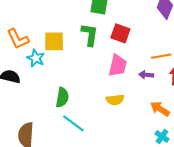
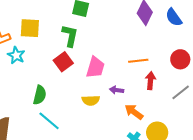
red square: (120, 33) -> (63, 62), moved, turned 30
yellow square: (54, 41) -> (30, 28), moved
purple arrow: (146, 75) -> (117, 90), moved

